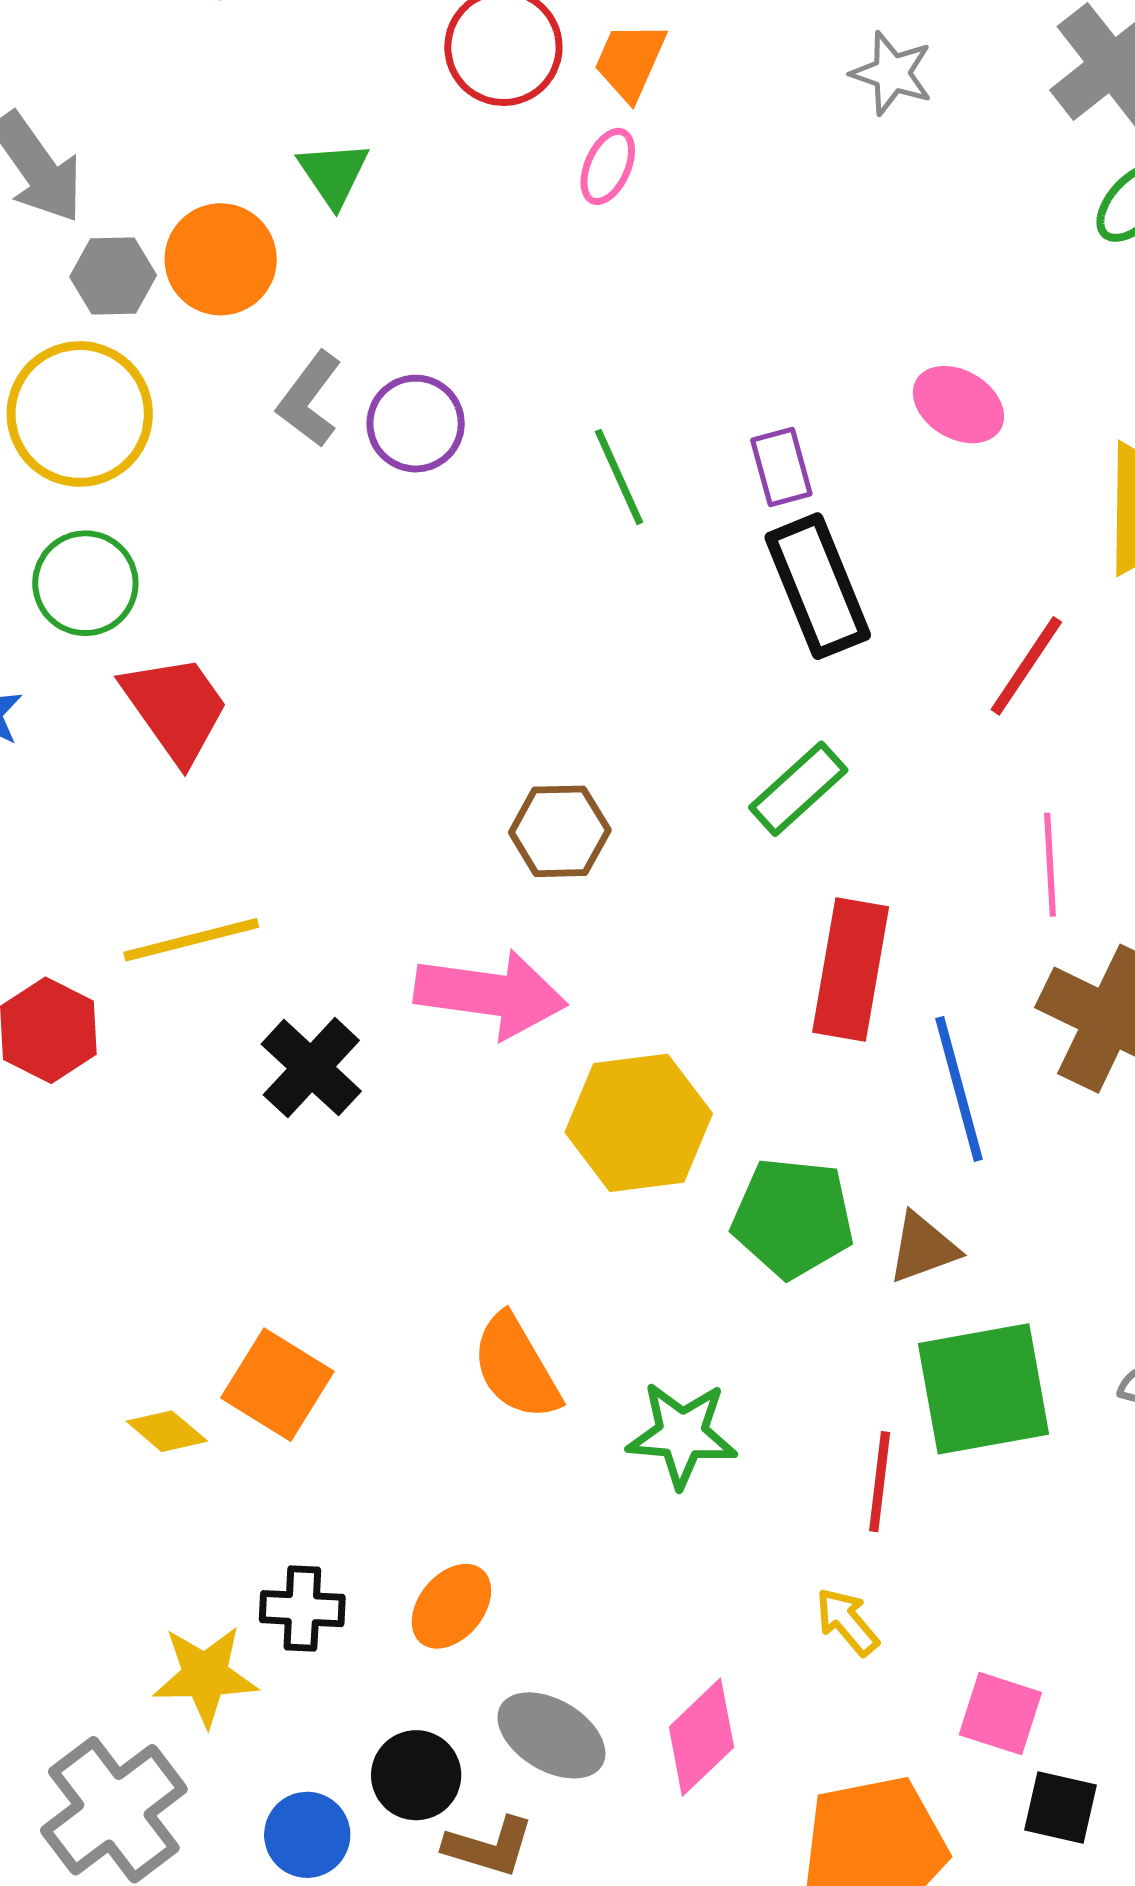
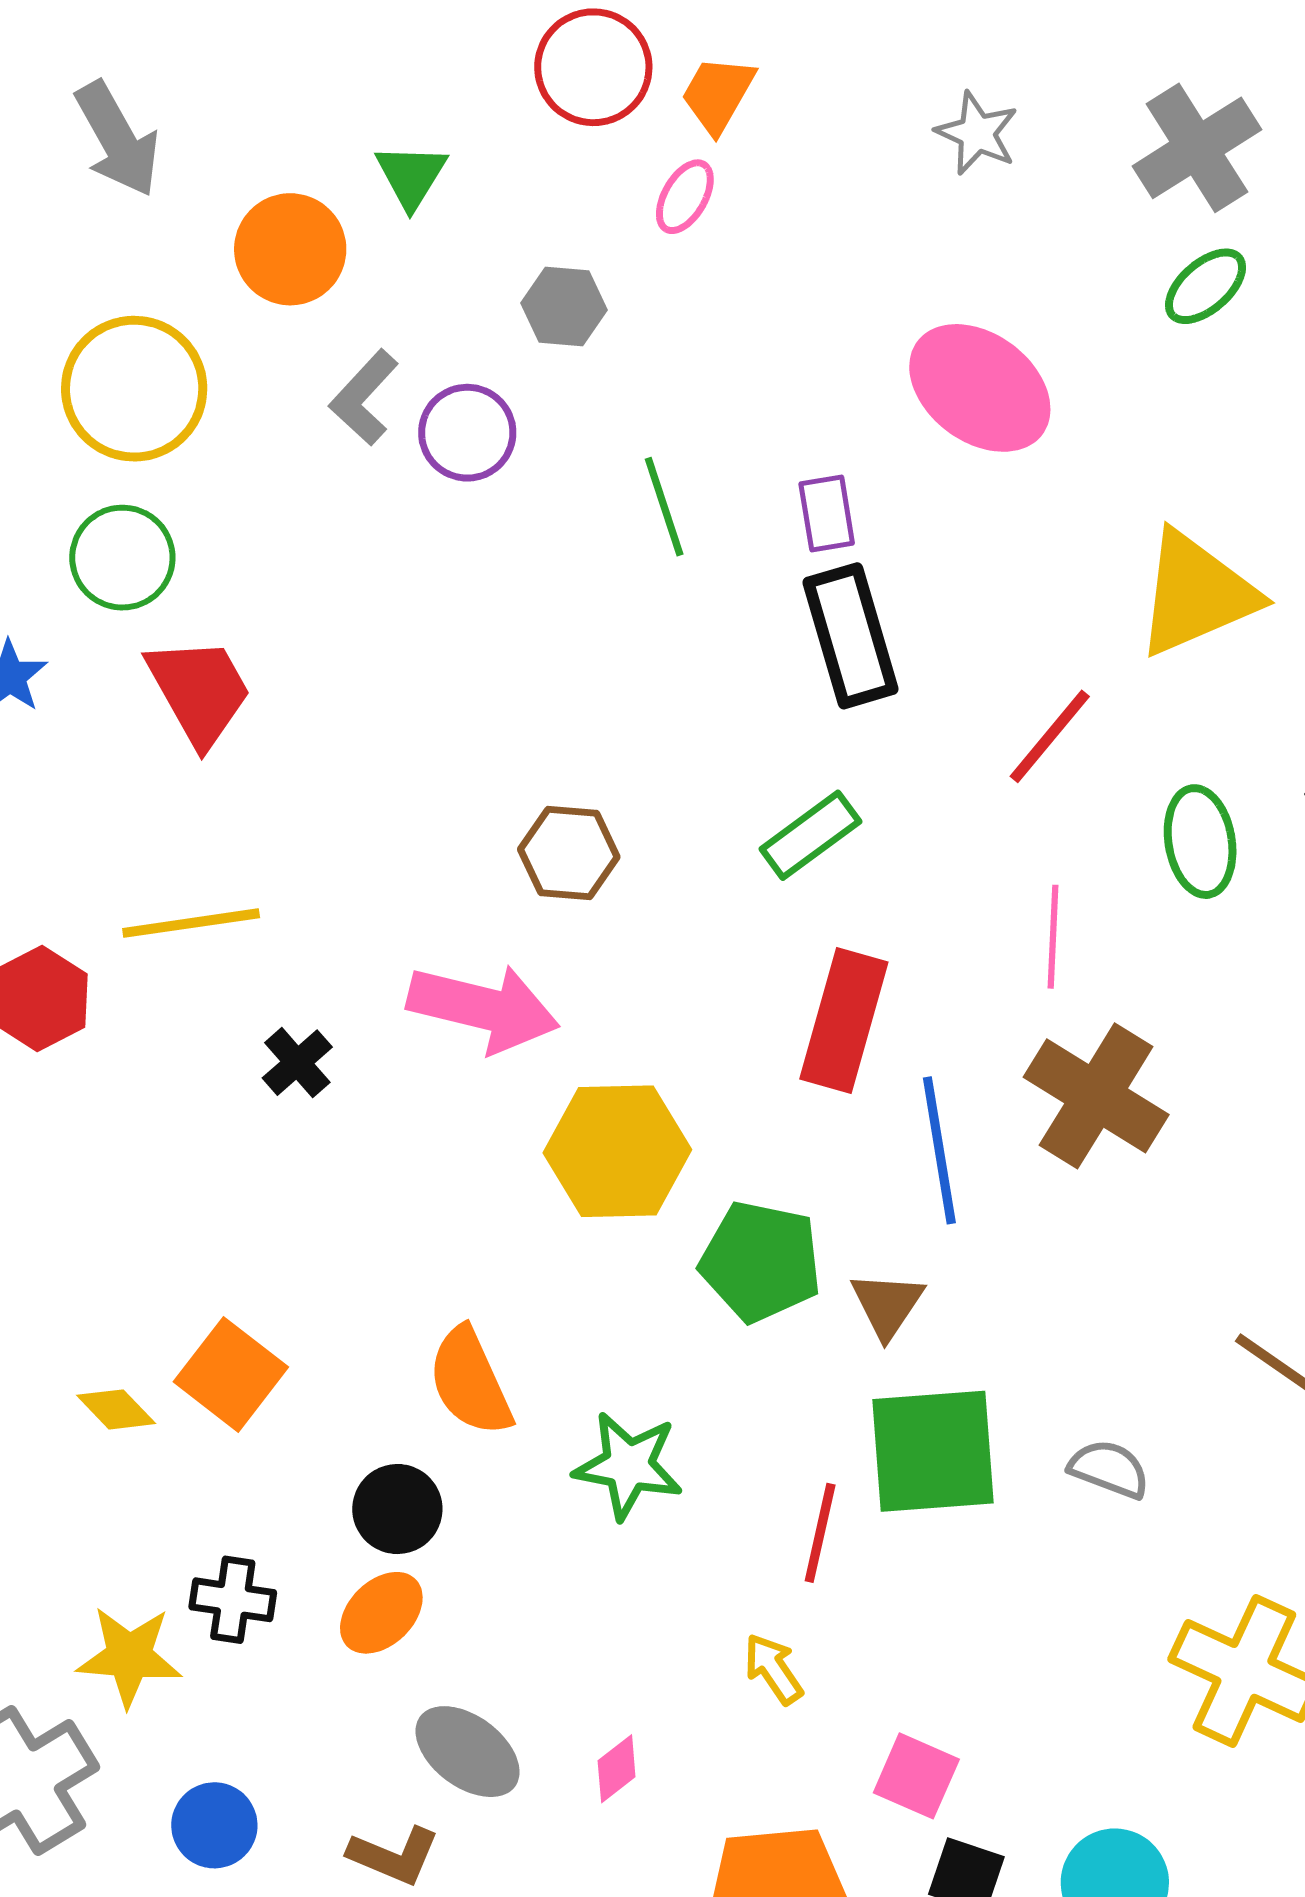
gray hexagon: (113, 276) -> (564, 306), moved
pink ellipse: (958, 405) -> (980, 388), moved, size x1.6
black cross: (311, 1068) -> (297, 1063), size x0.7
brown triangle: (923, 1248) -> (887, 1305), turned -42
pink diamond: (701, 1737) -> (617, 1769), size x0.6
black circle: (416, 1775) -> (397, 1509), moved

